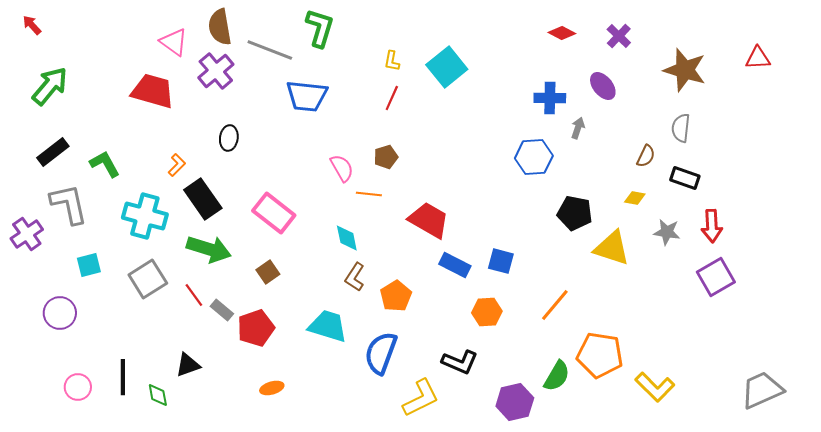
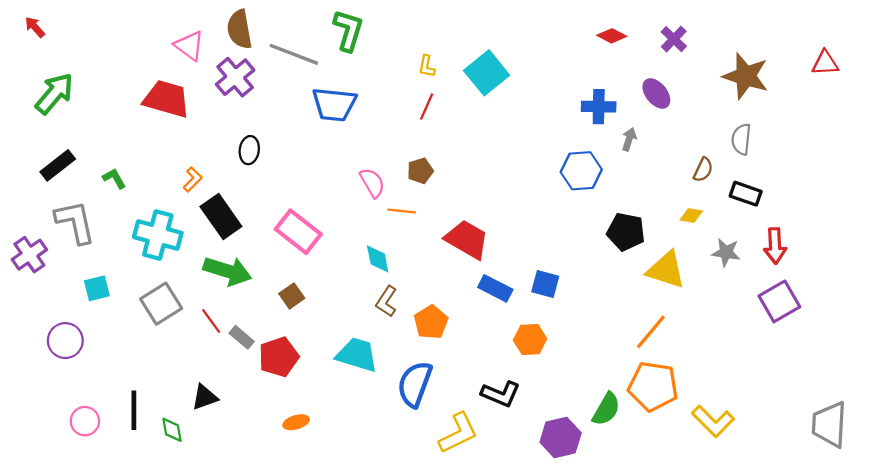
green L-shape: (105, 164) -> (114, 178), size x0.7
orange line: (555, 305) -> (651, 332), moved
gray trapezoid: (762, 390) -> (829, 424), turned -63

